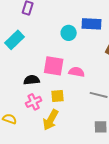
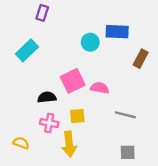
pink square: (54, 66) -> (73, 81), turned -35
pink cross: (34, 102) -> (49, 123), turned 35
yellow arrow: (51, 120) -> (69, 144), turned -35

